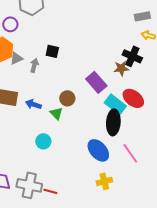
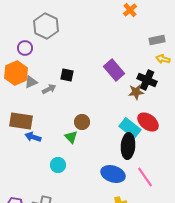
gray arrow: (34, 65) -> (49, 89), turned 48
purple rectangle: (96, 82) -> (114, 70), moved
blue arrow: (33, 104) -> (33, 137), moved
blue ellipse: (98, 150) -> (113, 174), turned -30

